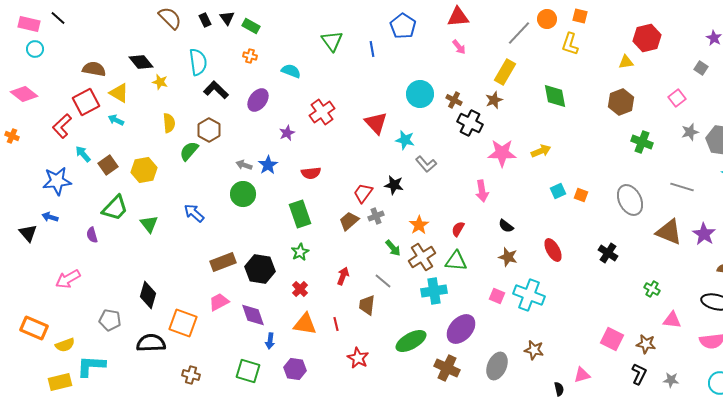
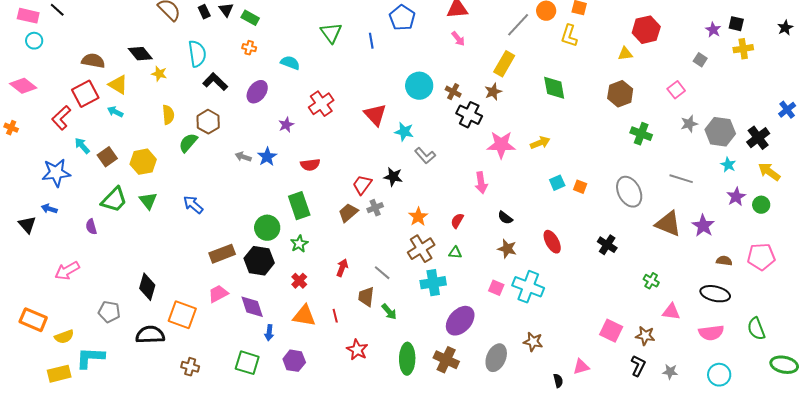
green circle: (243, 194) -> (267, 228), moved
green triangle: (149, 224) -> (148, 201), moved
green arrow: (393, 248) -> (389, 312), moved
green triangle: (456, 261) -> (455, 253), size x0.6
green ellipse: (411, 341) -> (407, 359), moved, turned -60

